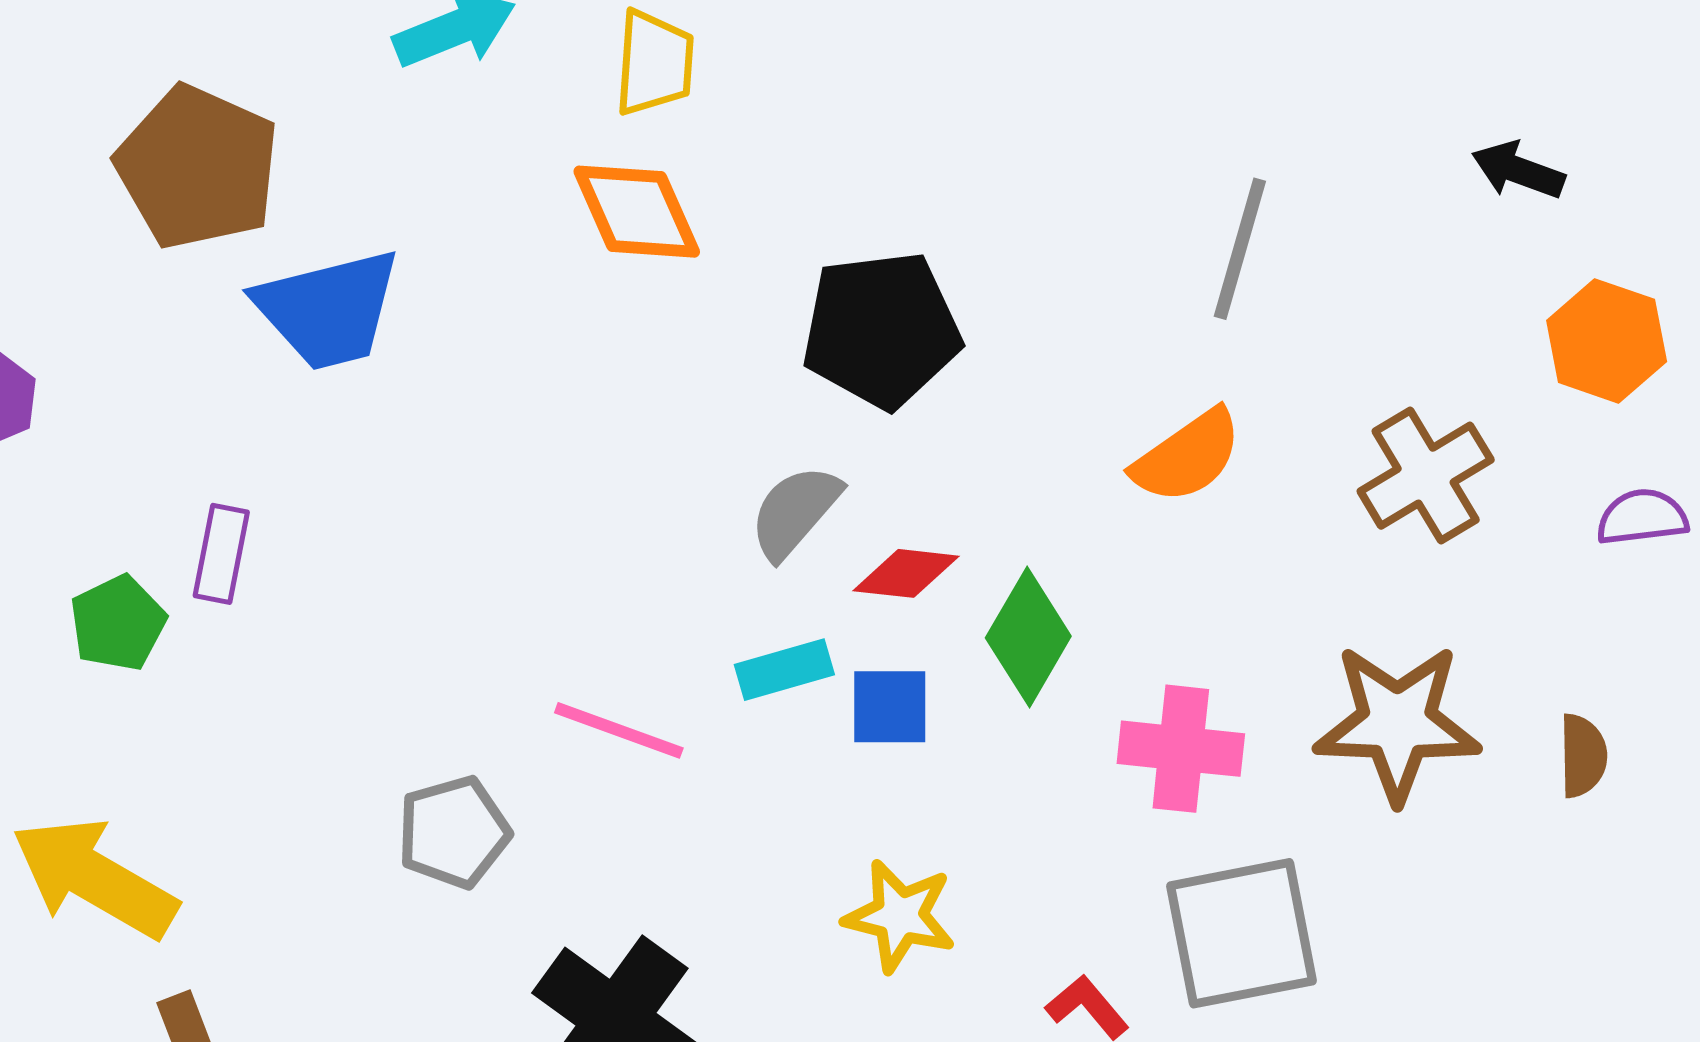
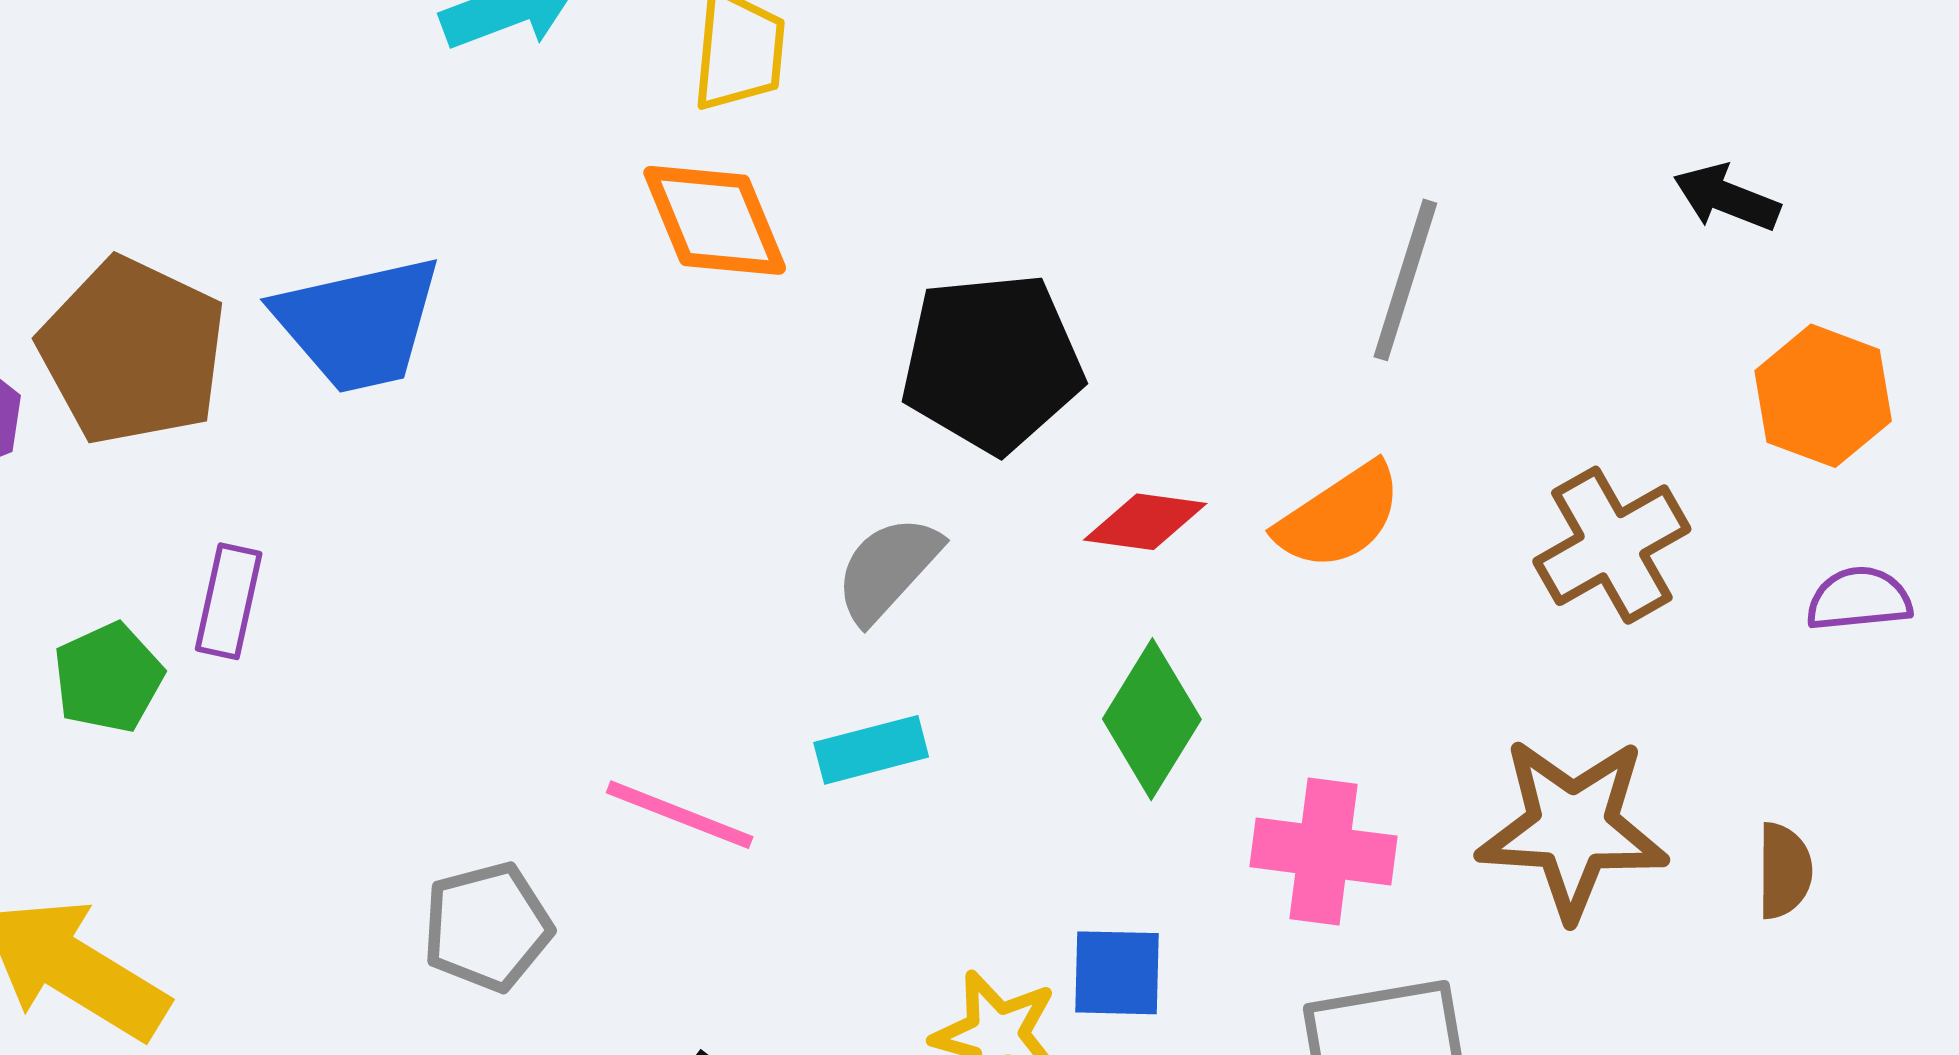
brown pentagon: (198, 167) -> (133, 351), moved
red diamond: (906, 573) -> (1145, 522), moved
blue square: (890, 707) -> (1117, 973), moved

